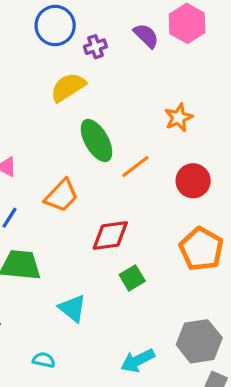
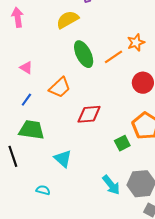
orange line: (135, 166) -> (114, 57), moved
green square: (132, 278) -> (122, 143), moved
cyan arrow: (138, 361) -> (111, 185), moved, turned -105

